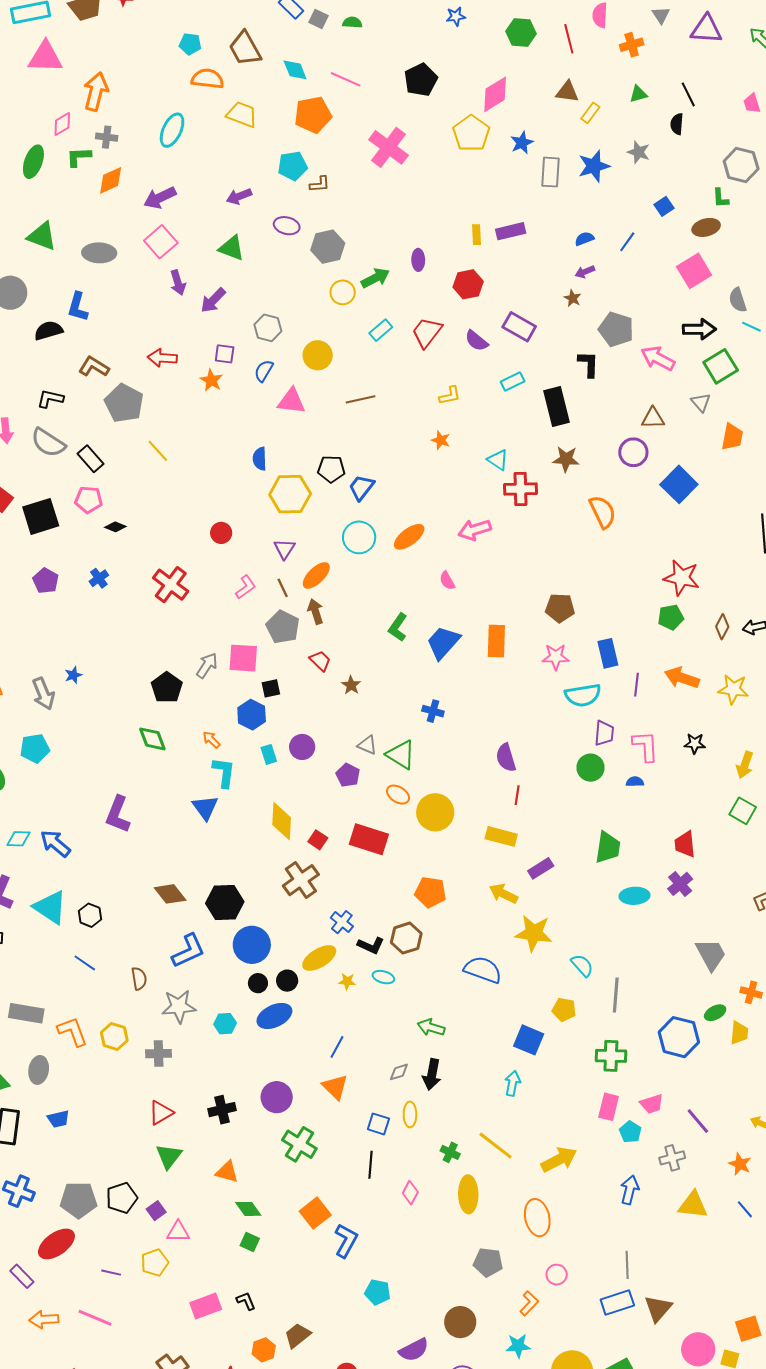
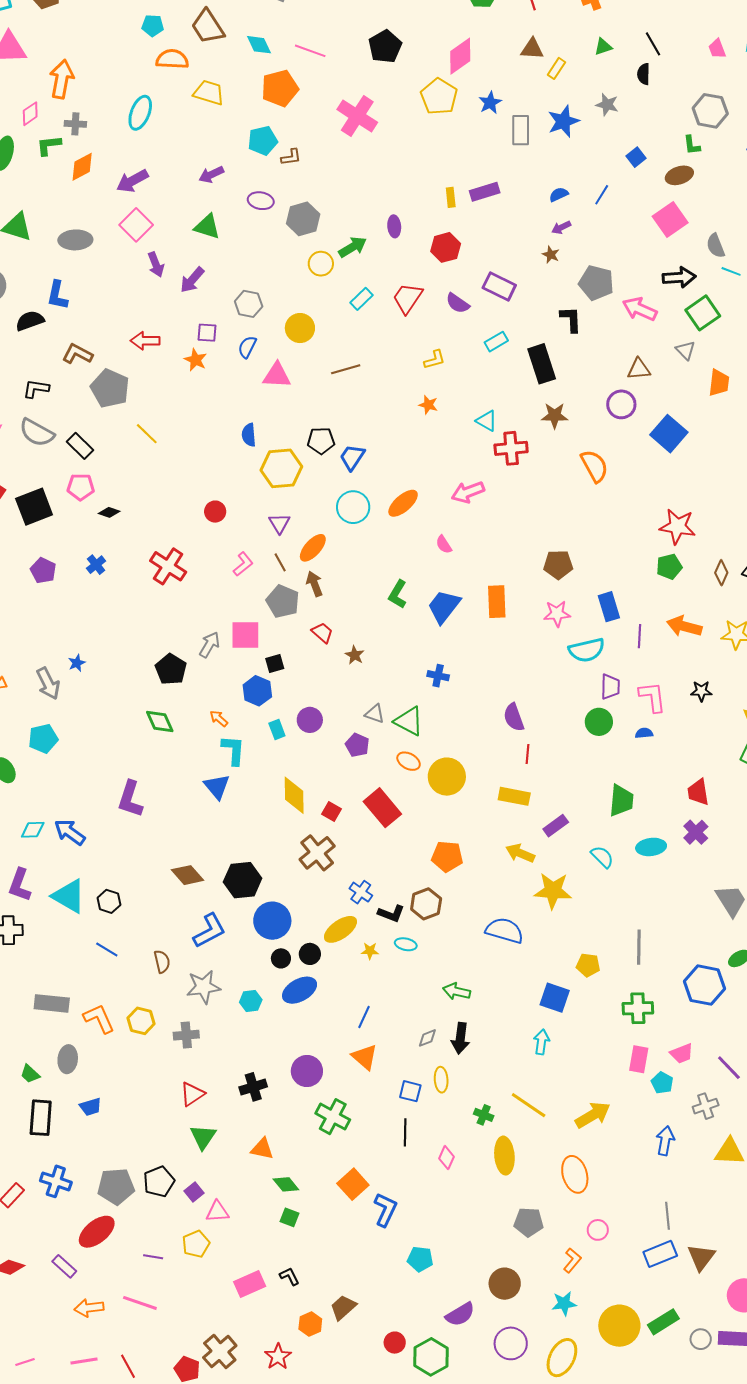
red rectangle: (369, 839) -> (382, 808), turned 36
cyan semicircle: (582, 965) -> (602, 857), moved

